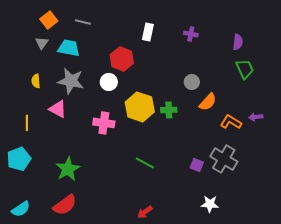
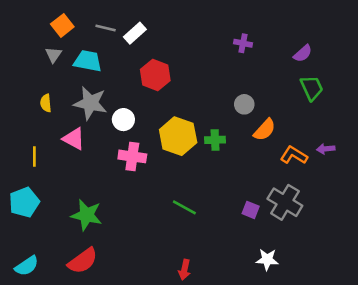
white rectangle: (148, 32) -> (135, 33), moved, turned 36
purple semicircle: (238, 42) -> (303, 53), turned 42
white circle: (109, 82) -> (123, 120), moved
green star: (68, 169) -> (87, 215), turned -30
red arrow: (145, 212) -> (184, 270), turned -42

